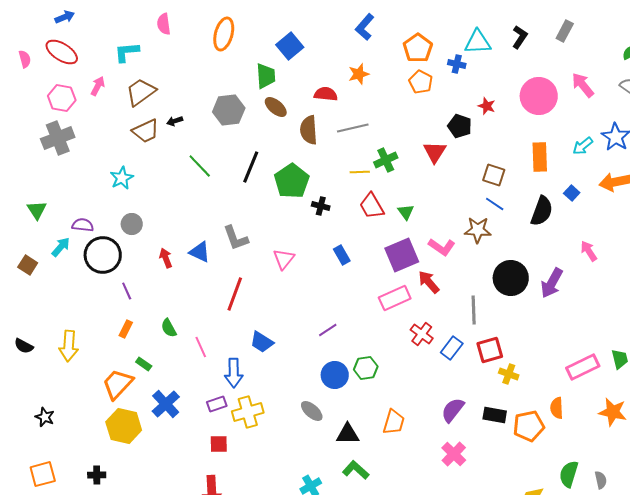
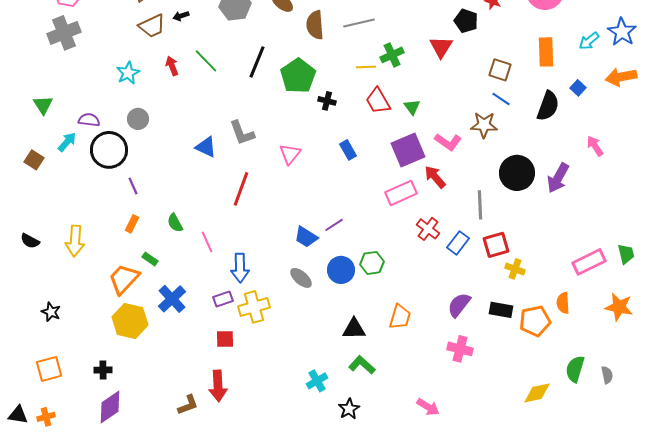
red arrow: (166, 258) -> (172, 66), moved
blue trapezoid: (262, 342) -> (306, 237), moved
gray ellipse: (312, 411) -> (301, 278), moved
pink cross: (454, 454) -> (460, 349), turned -30

